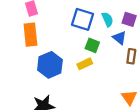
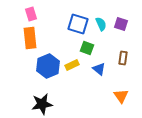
blue triangle: (119, 38) -> (99, 69), moved
yellow rectangle: (85, 64) -> (72, 65), moved

